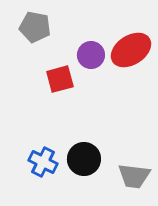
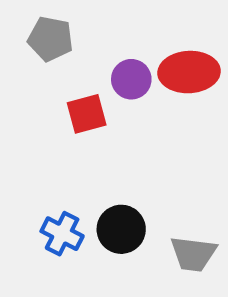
red ellipse: (131, 50) -> (189, 72), turned 30

